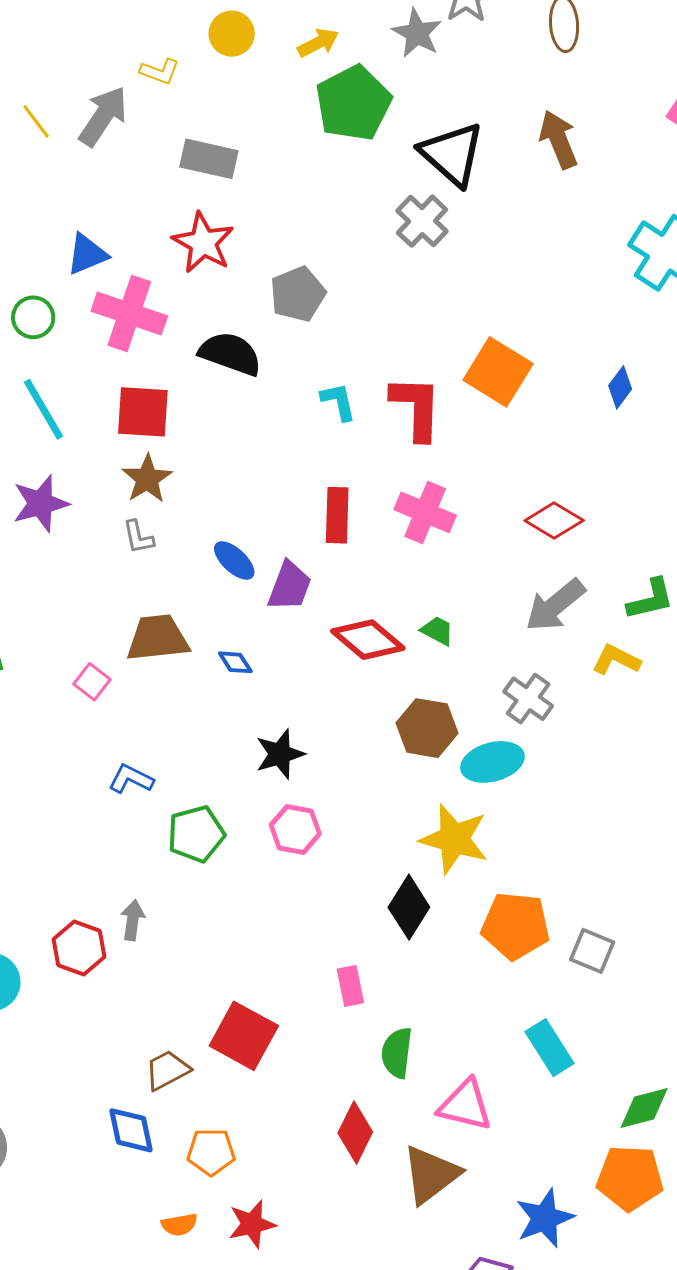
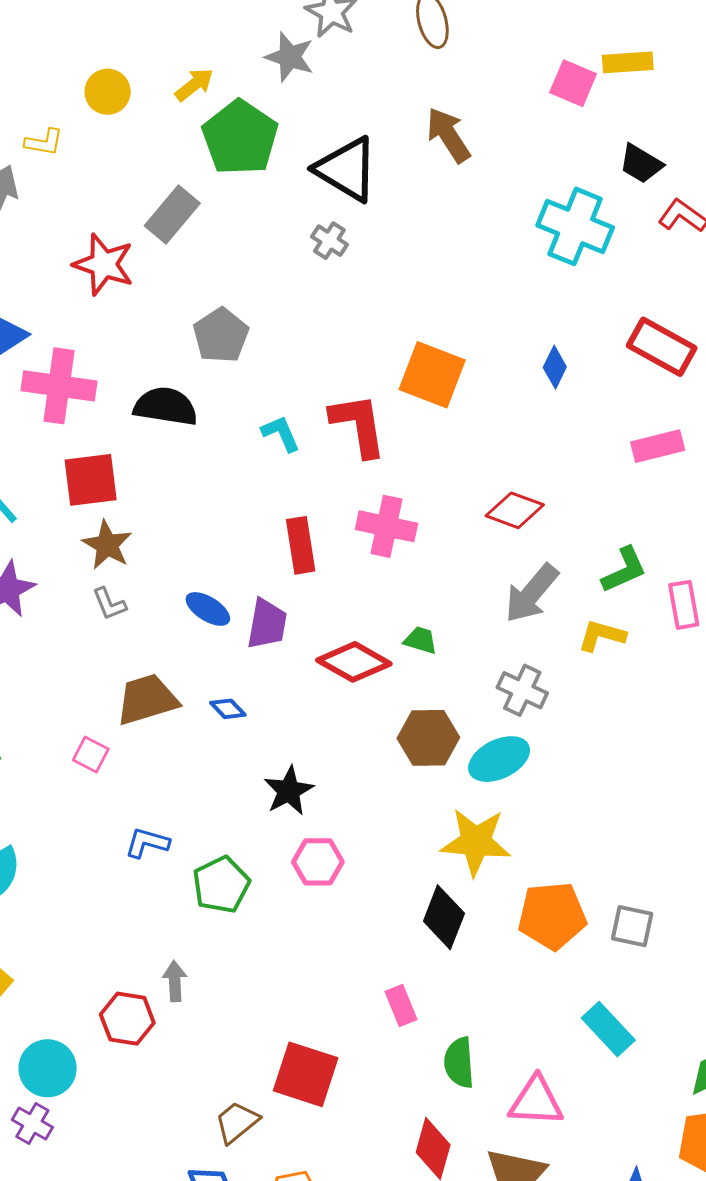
gray rectangle: (209, 159) -> (172, 215), moved, turned -52
gray cross: (422, 221) -> (329, 241), size x0.7
red star: (203, 243) -> (104, 264), moved

